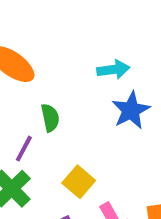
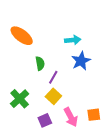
purple line: (24, 149) -> (53, 77), moved

